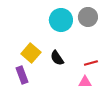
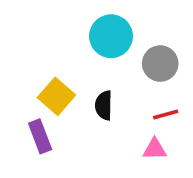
gray circle: (88, 17) -> (160, 64), moved
black semicircle: (57, 58) -> (104, 105), turned 35

